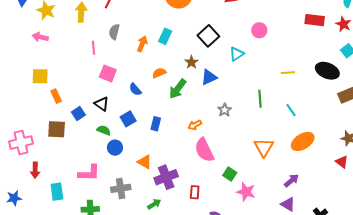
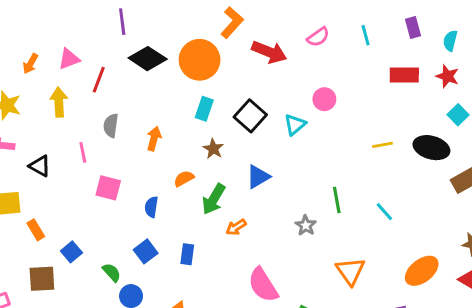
cyan rectangle: (165, 36) -> (204, 109), moved
cyan triangle: (237, 54) -> (295, 125), moved
brown star: (191, 62) -> (213, 149), moved
yellow line: (288, 73) -> (382, 145), moved
blue semicircle: (135, 89) -> (151, 207), turned 56
black triangle: (102, 104) -> (40, 166), moved
gray star: (225, 110) -> (306, 225), moved
orange arrow: (195, 125) -> (236, 227), moved
green semicircle: (104, 130) -> (112, 272), turned 32
orange ellipse: (303, 141) -> (422, 271), moved

